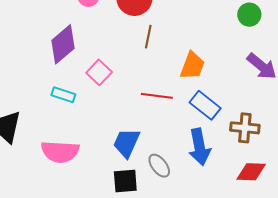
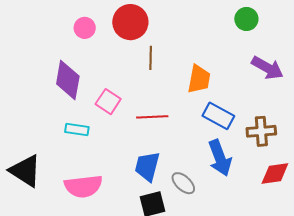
purple diamond: (63, 44) -> (68, 80), turned -30
red line: (157, 96) -> (152, 117), moved

